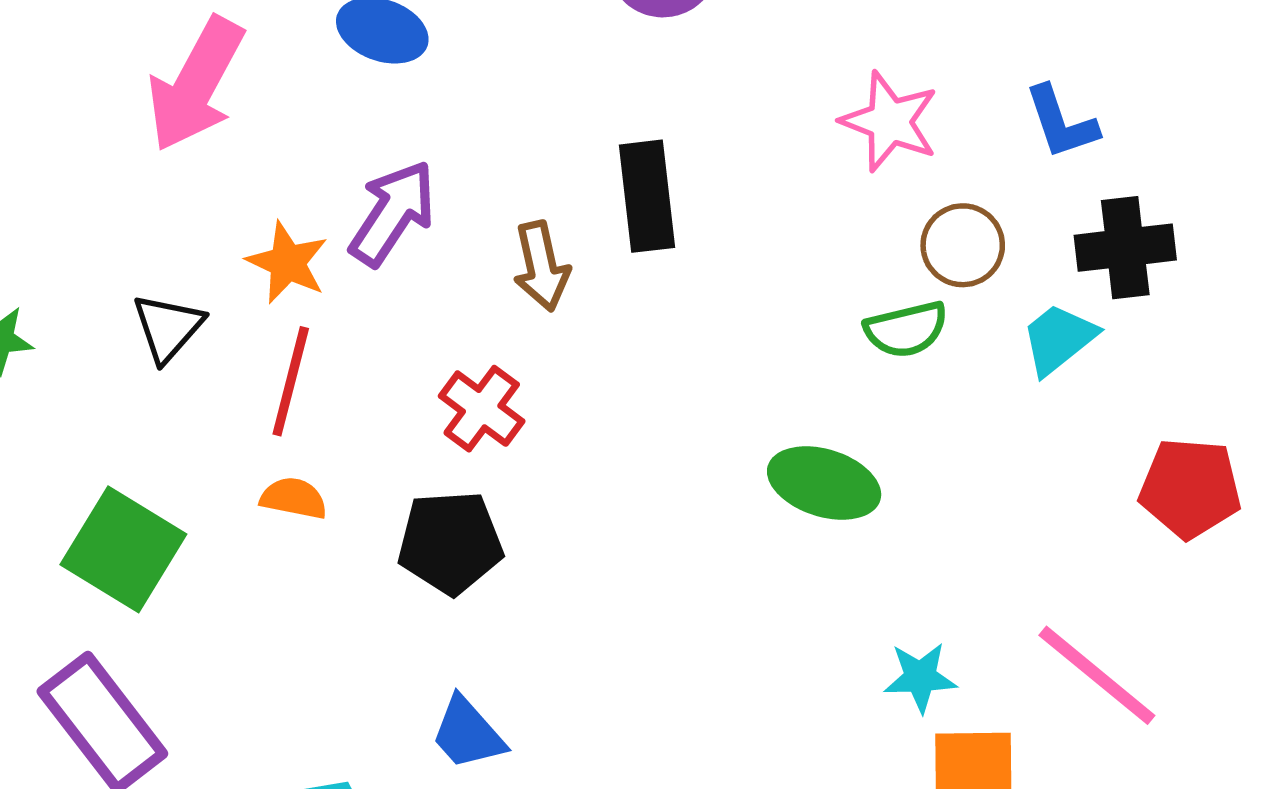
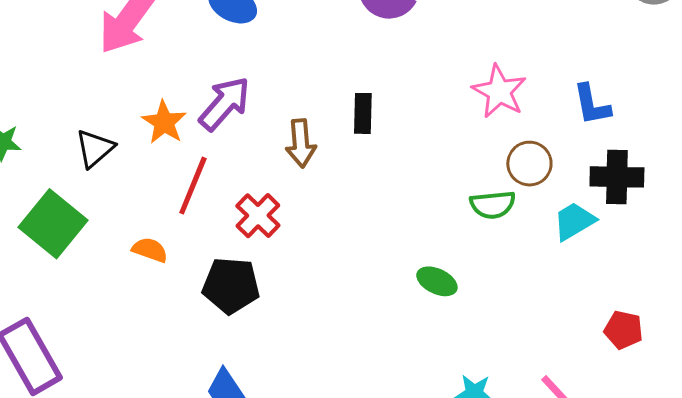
black rectangle: (647, 196) -> (363, 113), size x0.7
red line: (291, 381) -> (193, 186), moved
green ellipse: (824, 483) -> (437, 281), size x0.7
red pentagon: (1190, 488) -> (623, 330), moved, size x0.7
green square: (123, 549) -> (53, 224), moved

